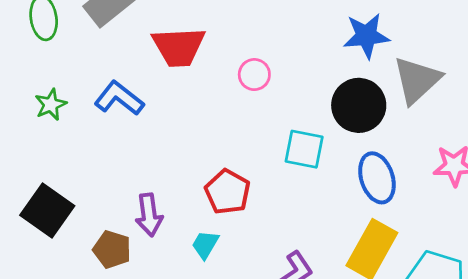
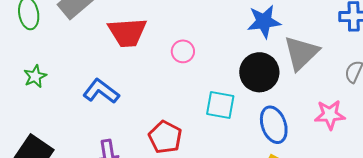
blue L-shape: (119, 98) -> (101, 91), moved

